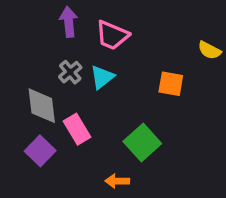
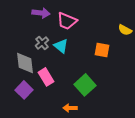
purple arrow: (69, 22) -> (41, 13), turned 102
cyan triangle: (102, 77) -> (61, 46), turned -42

